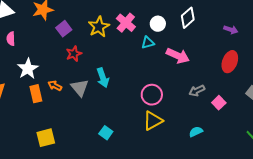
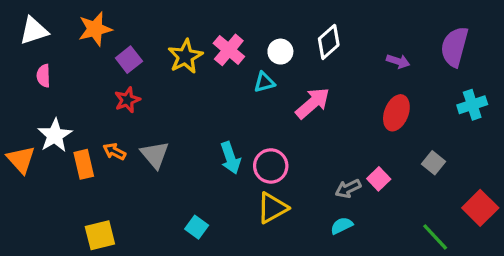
red star: (74, 54) -> (127, 100), moved
pink arrow: (178, 56) -> (313, 103), turned -65
white star: (28, 69) -> (55, 135), moved
cyan arrow: (103, 78) -> (230, 158), moved
gray arrow: (197, 91) -> (348, 189), moved

